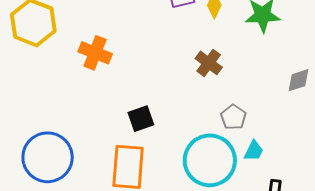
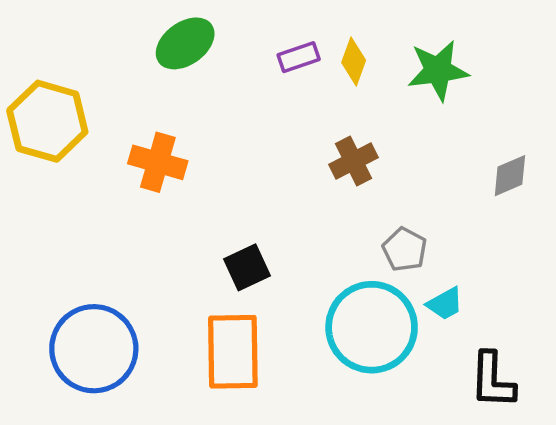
brown cross: (209, 63) -> (353, 161), turned 32
cyan trapezoid: (254, 151) -> (445, 304), turned 40

